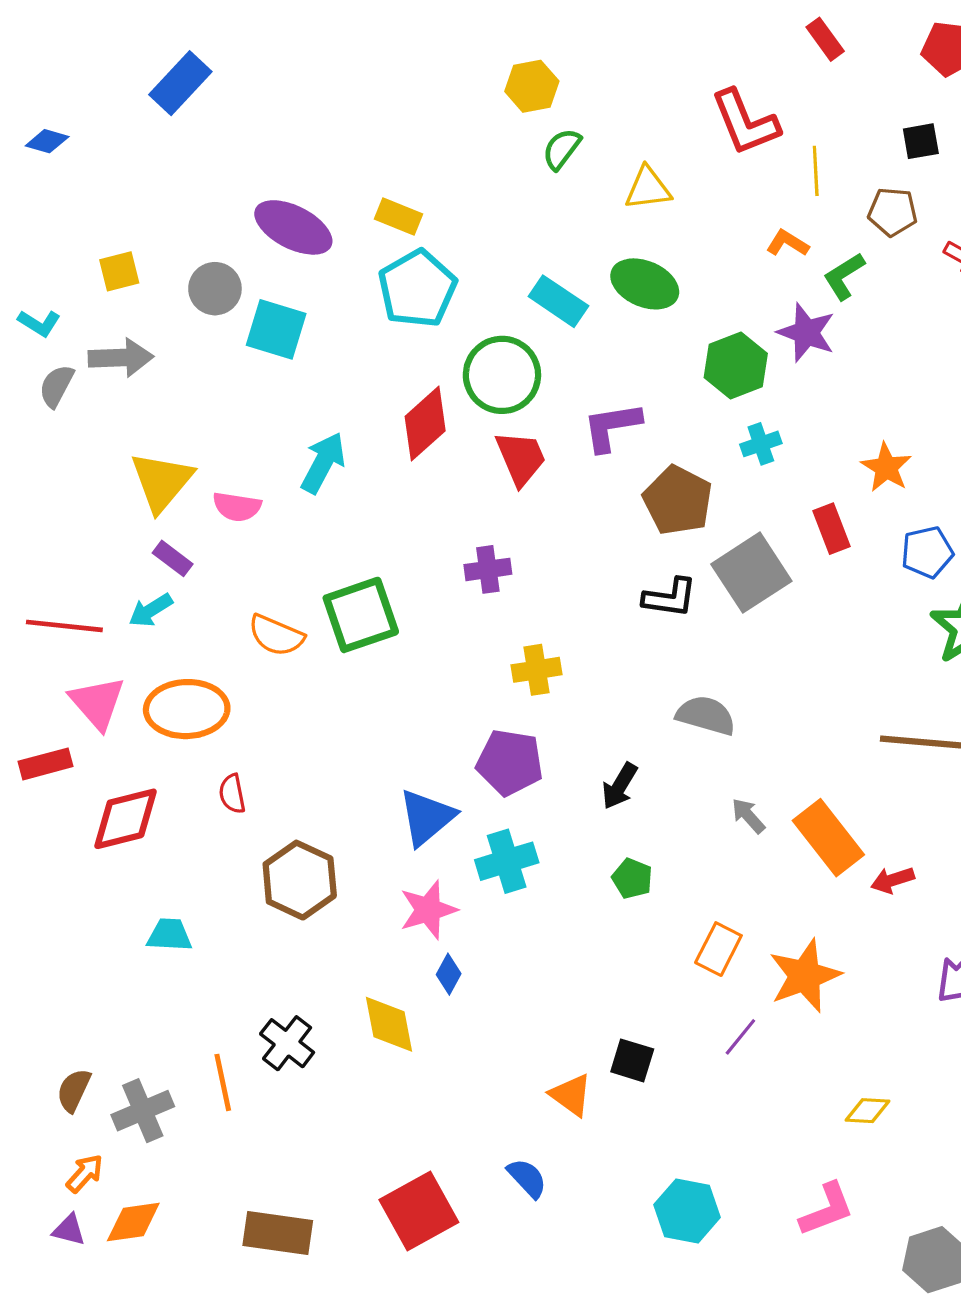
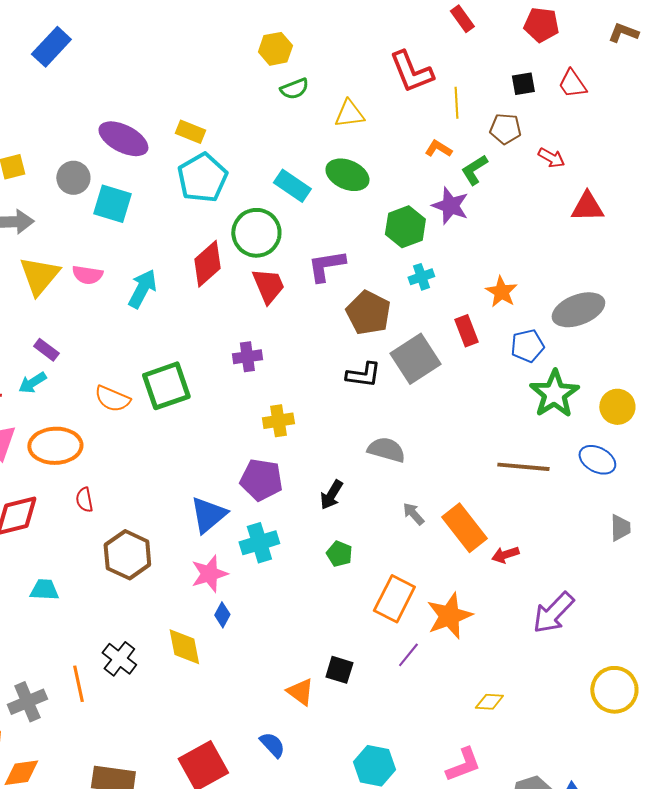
green semicircle: (562, 149) -> (294, 89), turned -148
yellow triangle: (162, 482) -> (39, 276), moved
pink semicircle: (237, 507) -> (87, 275), moved
orange rectangle: (718, 949) -> (394, 599), size x1.4

